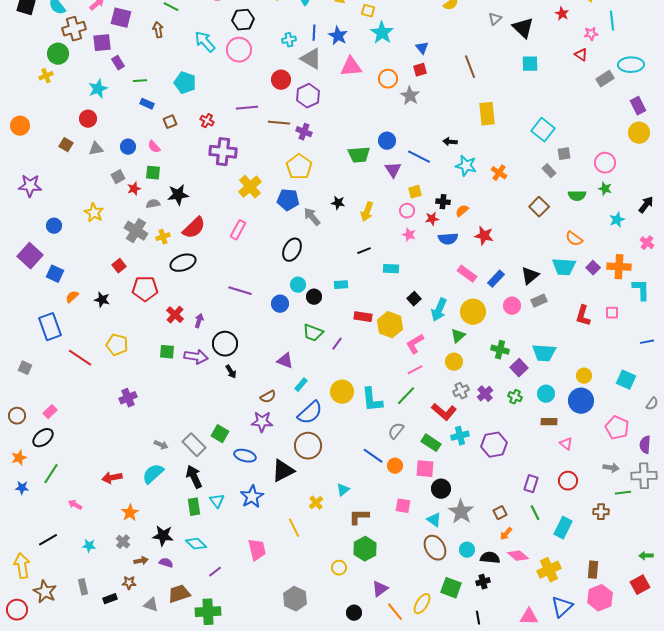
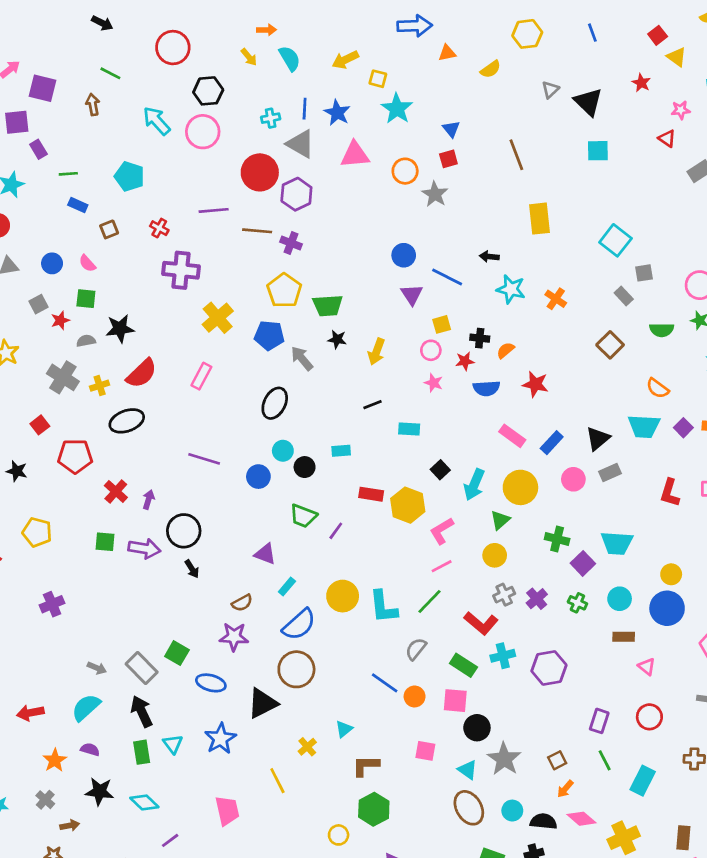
red circle: (281, 80) -> (260, 172), size x1.4
green trapezoid: (359, 155) -> (328, 305), moved
purple semicircle: (166, 563) -> (90, 749), moved

